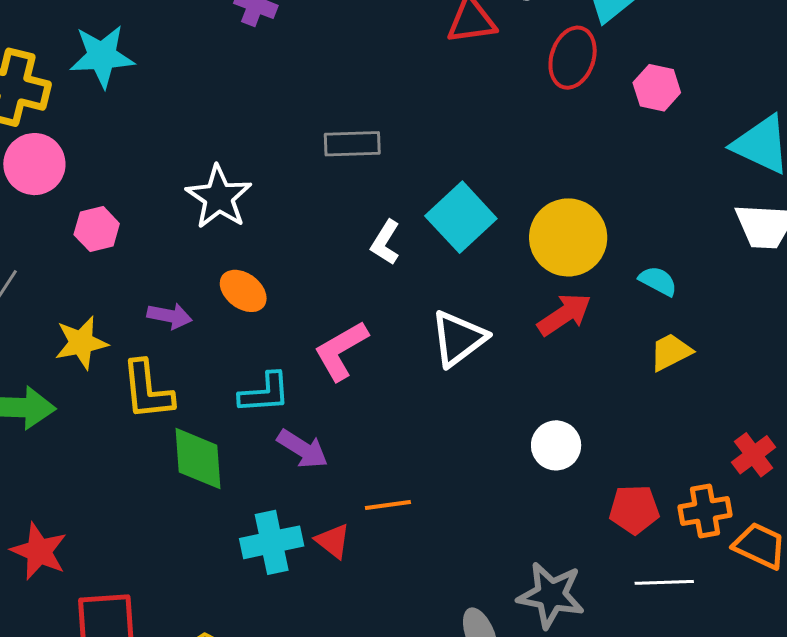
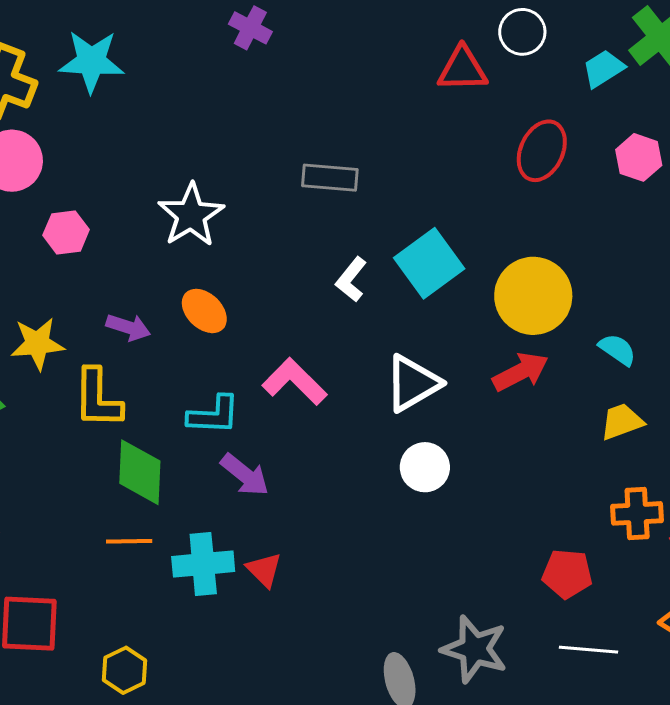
red ellipse: (573, 58) -> (542, 151), moved
pink L-shape: (341, 351) -> (295, 382), turned 68
white circle: (556, 445) -> (425, 467), moved
orange line: (388, 505) -> (129, 541), moved
orange cross: (705, 511) -> (637, 513), moved

